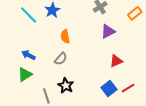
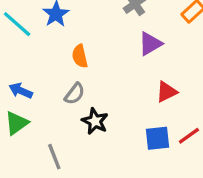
black star: (66, 86) -> (95, 121), moved
blue square: (109, 88) -> (157, 138), turned 35

